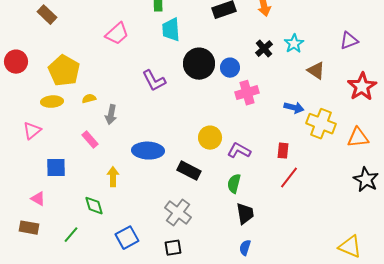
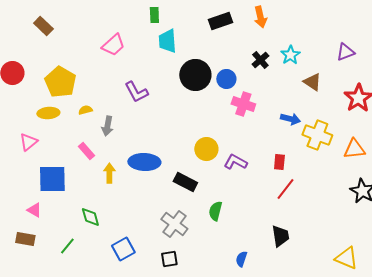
purple L-shape: (154, 81) -> (136, 92), moved
pink cross: (247, 93) -> (243, 104), turned 35
blue square: (56, 168) -> (52, 179), size x1.4
yellow arrow: (113, 177) -> (109, 173), moved
green semicircle: (234, 184) -> (215, 211), moved
black trapezoid: (245, 214) -> (280, 236), moved

